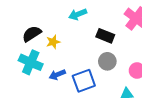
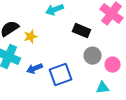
gray circle: (107, 61) -> (93, 56), moved

